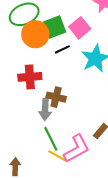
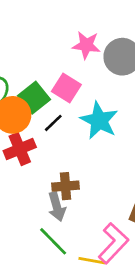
red cross: (30, 77) -> (20, 149), moved
green line: (51, 139) -> (53, 241), moved

